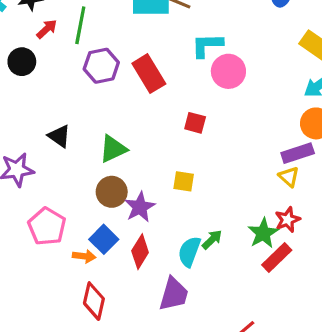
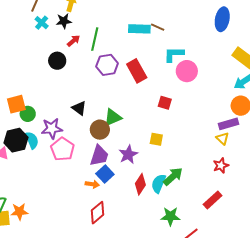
brown circle: (112, 192) -> (100, 130), moved
pink pentagon: (47, 226) -> (63, 149), moved
green star: (263, 233) -> (170, 216), moved, turned 30
green arrow: (212, 240) -> (173, 176), size x1.5
red diamond: (140, 252) -> (140, 184), moved
red rectangle: (277, 257) -> (213, 200), moved
purple trapezoid: (174, 294) -> (99, 156), moved
red diamond: (94, 301) -> (97, 213), turned 35

